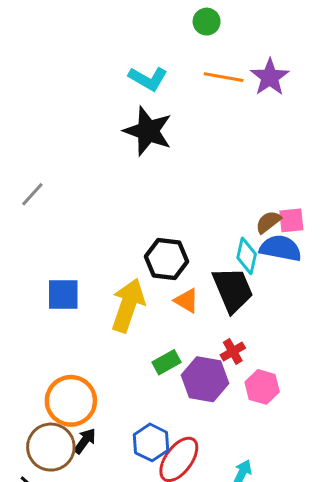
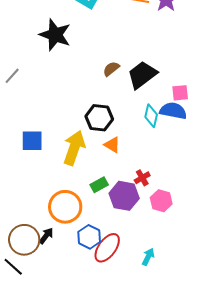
black star: (148, 131) -> (55, 35), moved
brown semicircle: (268, 222) -> (111, 69), moved
black trapezoid: (233, 290) -> (142, 75), moved, turned -104
orange circle: (71, 401) -> (65, 207), moved

